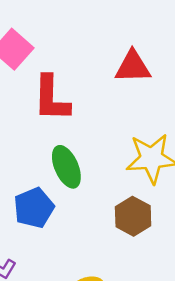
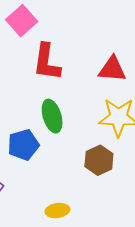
red triangle: (133, 67) -> (112, 69), moved

